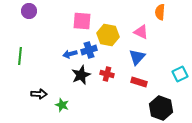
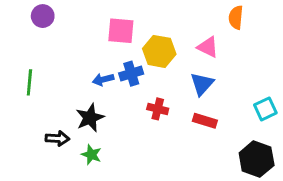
black star: (81, 75) -> (90, 118), moved
black hexagon: (161, 108) -> (257, 159), moved

